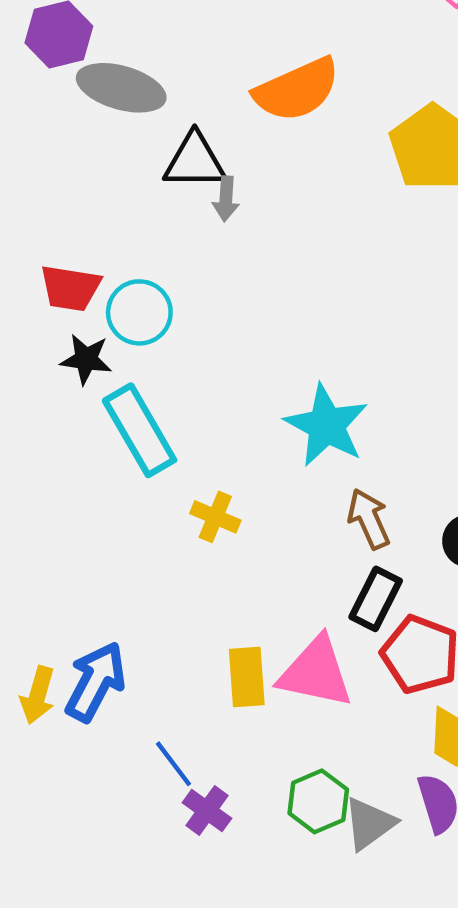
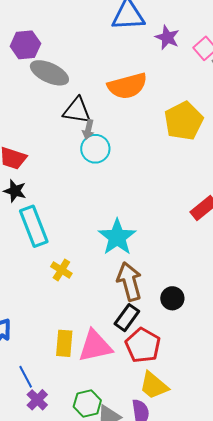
cyan circle: (139, 312) -> (95, 149), moved
brown arrow: (369, 519) -> (129, 282), size x1.4
pink triangle: (316, 672) -> (95, 346), turned -33

